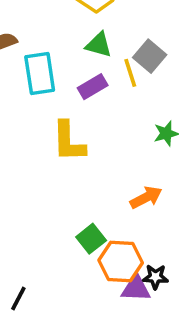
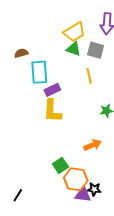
green triangle: (99, 45) -> (74, 49), moved
gray square: (150, 56) -> (96, 50), moved, turned -30
purple rectangle: (93, 87) -> (52, 90), moved

